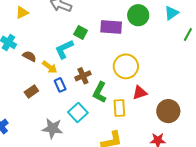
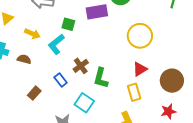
yellow circle: (126, 66) -> (140, 36), moved
yellow arrow: (50, 67) -> (32, 34), moved
yellow rectangle: (119, 108) -> (134, 92), moved

